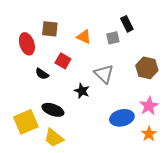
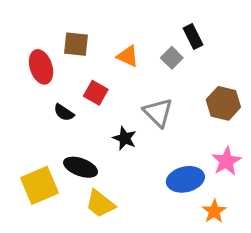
gray square: (113, 38) -> (172, 58), turned -32
orange star: (149, 134) -> (214, 211), moved
yellow trapezoid: (54, 138) -> (100, 204), moved

